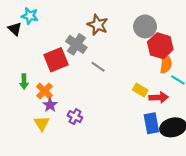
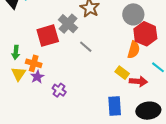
orange semicircle: (166, 64) -> (134, 50), moved
orange cross: (45, 91) -> (34, 63), turned -35
yellow triangle: (42, 123) -> (18, 74), moved
blue rectangle: (151, 123) -> (115, 106), moved

